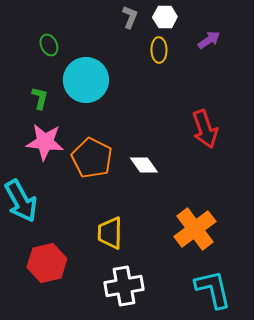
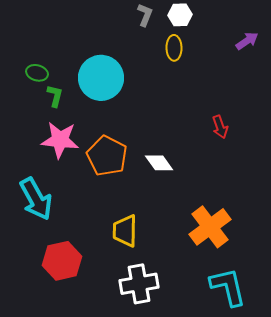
purple arrow: (209, 40) -> (247, 41), moved
green ellipse: (49, 45) -> (37, 73), moved, turned -50
red arrow: (205, 129) -> (220, 127), size x0.6

